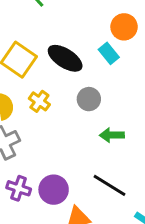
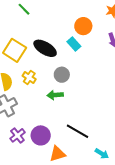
green arrow: (112, 135) -> (55, 95), moved
purple cross: (19, 188) -> (17, 135), turned 35

